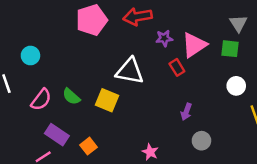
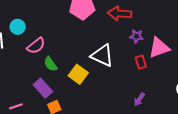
cyan circle: (30, 56) -> (18, 27), moved
pink semicircle: (41, 100) -> (36, 46), moved
purple rectangle: (57, 135) -> (43, 88), moved

